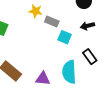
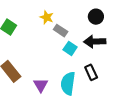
black arrow: (87, 26) -> (95, 42), size x1.5
purple triangle: (43, 79) -> (41, 85), turned 42

